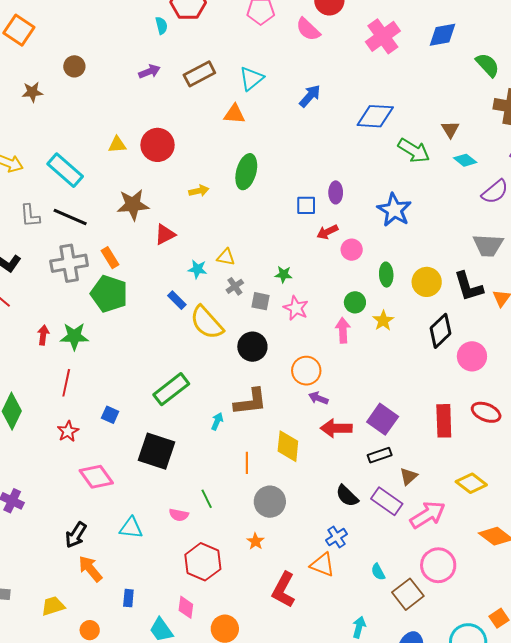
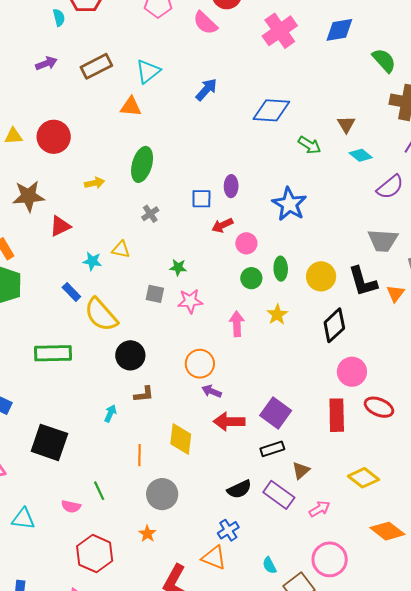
green arrow: (414, 151) -> (309, 145), size x0.7
gray cross: (235, 286) -> (150, 214), moved
green circle: (355, 302) -> (251, 278), moved
pink star: (296, 308) -> (190, 301), turned -30
black circle: (252, 347) -> (130, 355), moved
pink circle: (472, 356) -> (352, 372), moved
green rectangle: (171, 389) -> (53, 353), moved, turned 36
brown L-shape: (250, 402) -> (144, 394), size x0.6
black semicircle: (347, 496) -> (239, 489), turned -70
pink arrow: (428, 515) -> (319, 509), size x0.6

